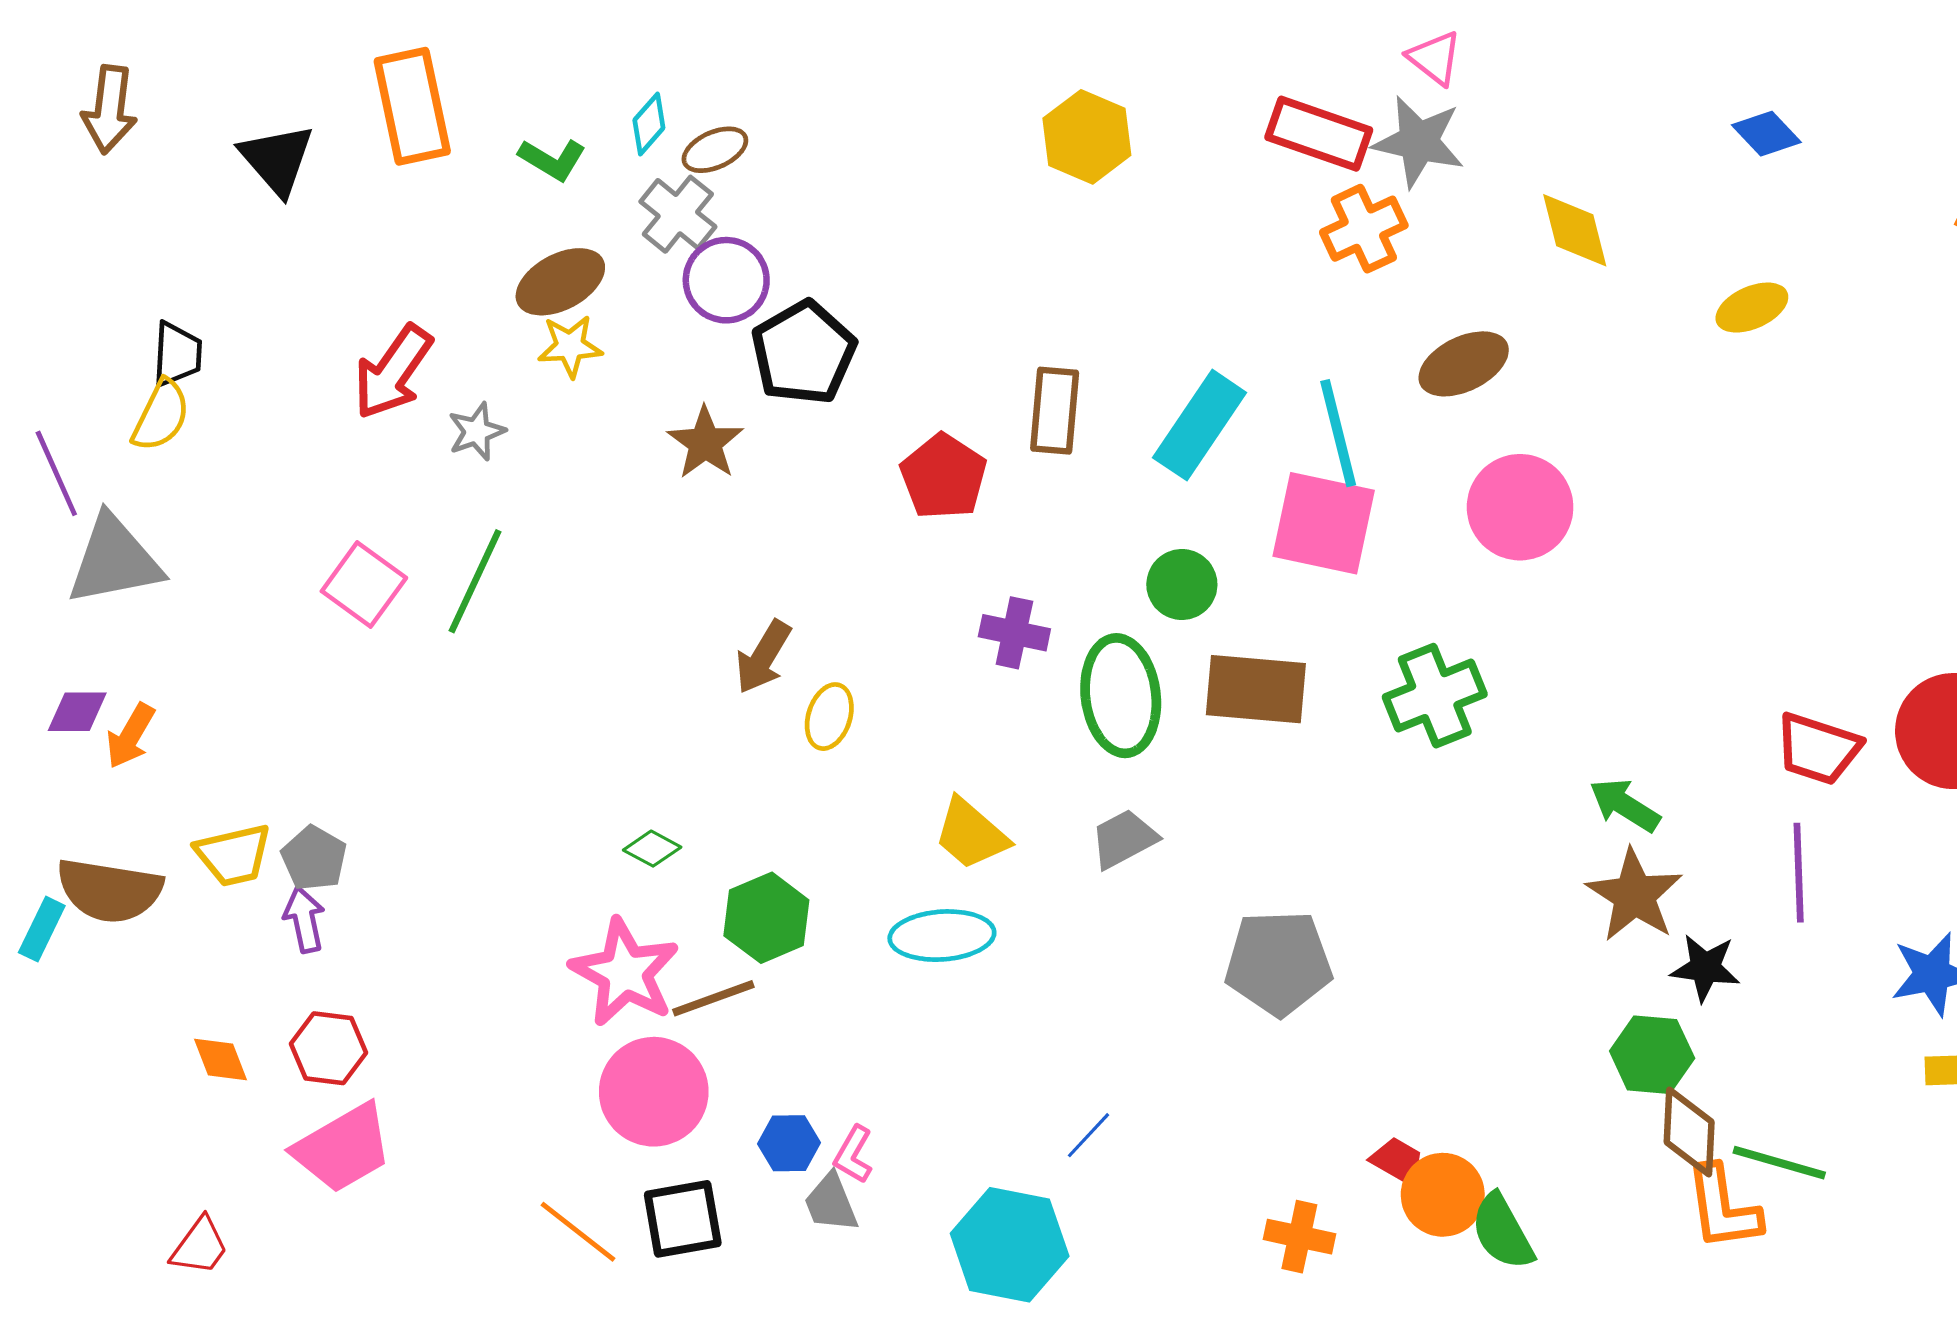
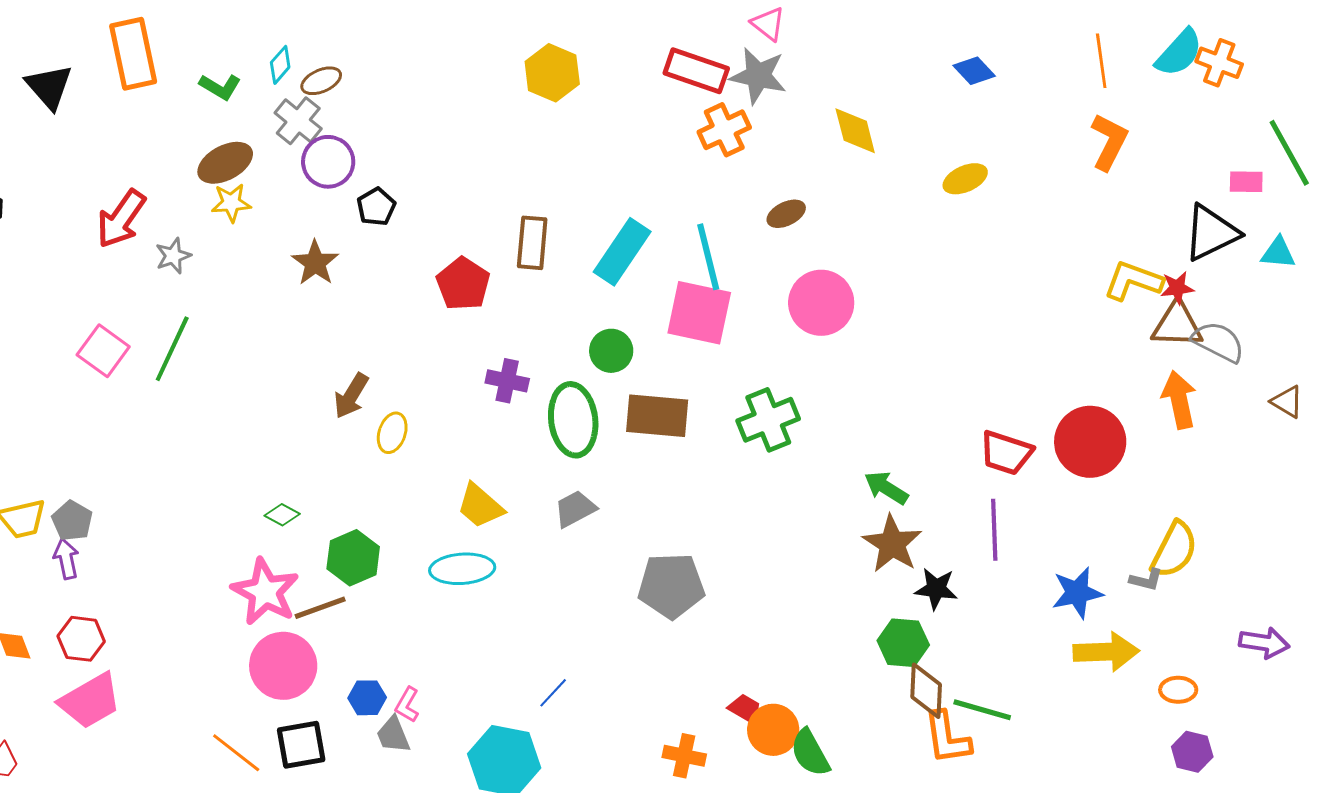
black pentagon: (803, 353) -> (376, 207), size x0.6
brown ellipse: (1464, 364) -> (786, 214), size x0.7

